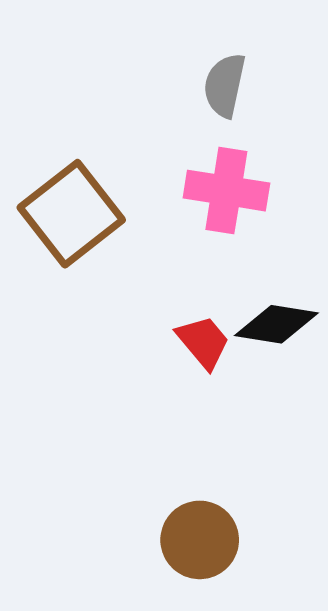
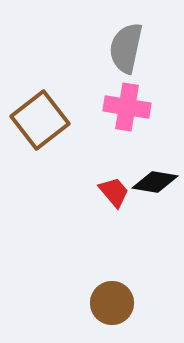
gray semicircle: (225, 85) -> (126, 48), size x1.4

